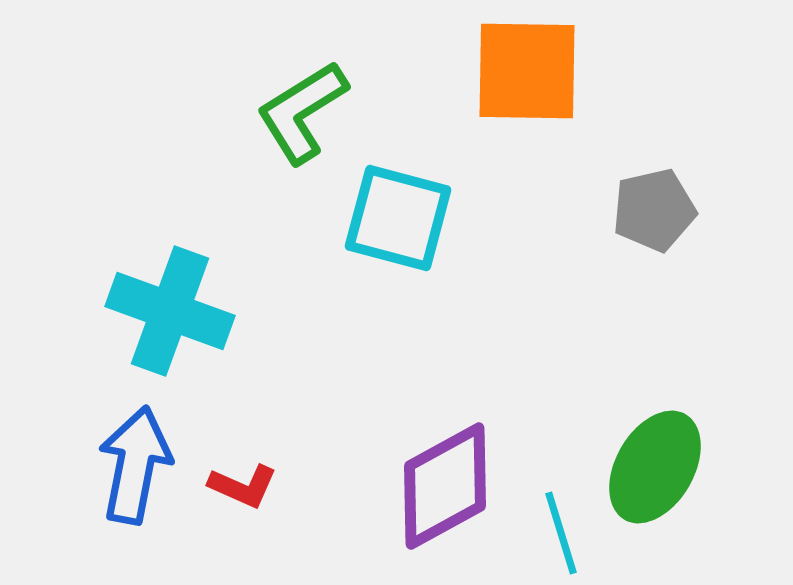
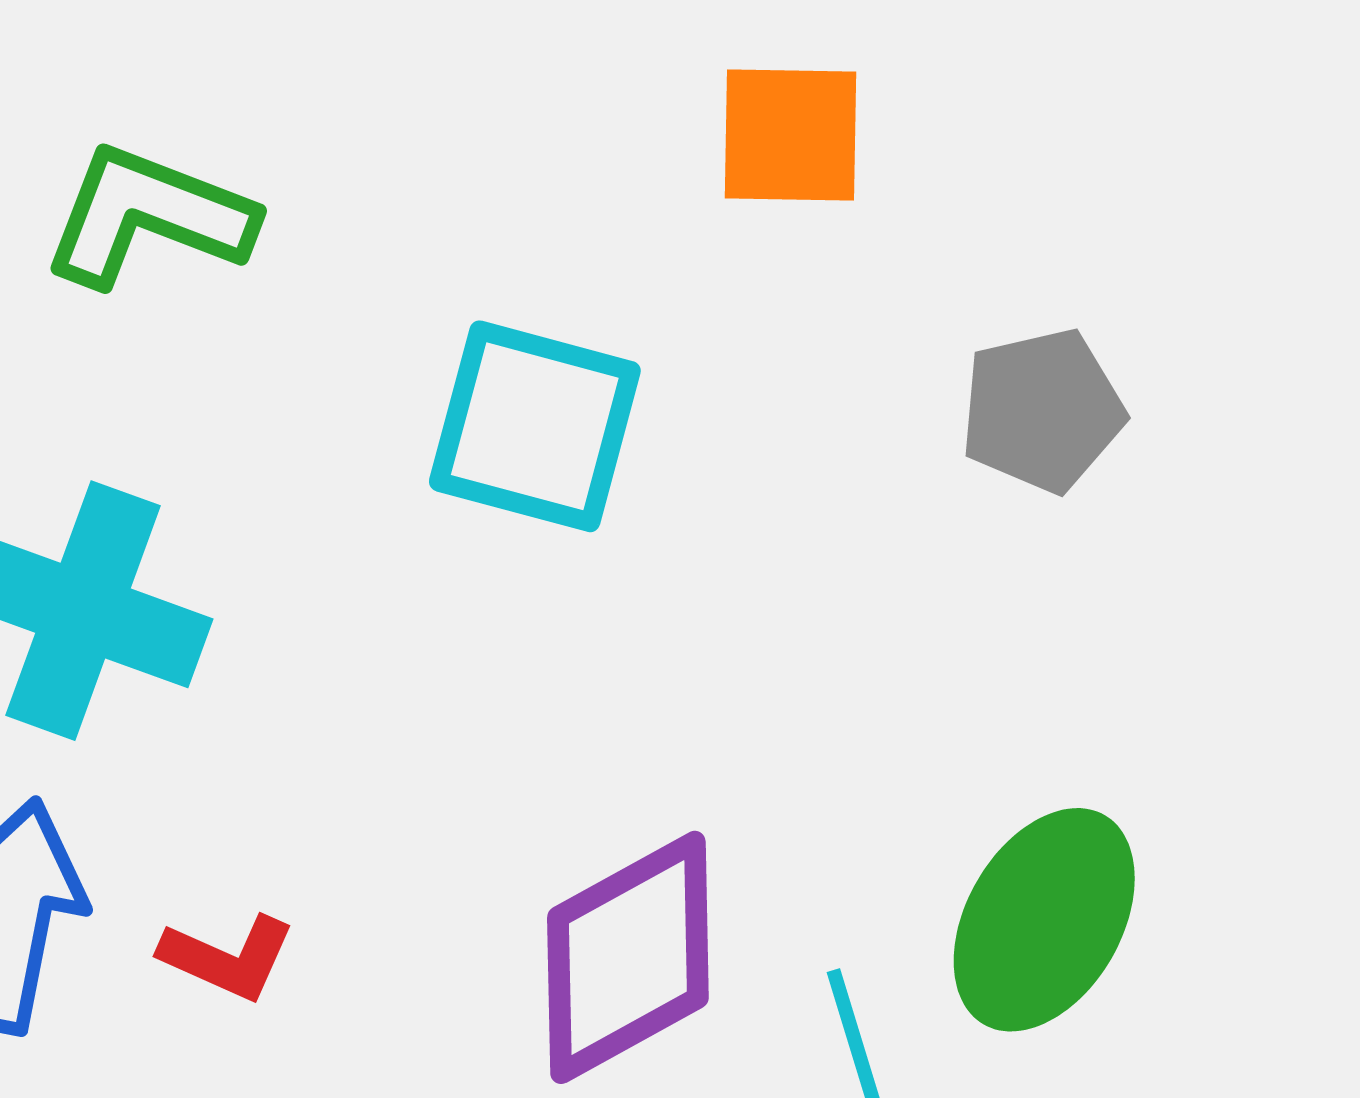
orange square: (527, 71) -> (790, 135), size x0.7
green L-shape: (302, 112) -> (148, 216), moved, turned 53

